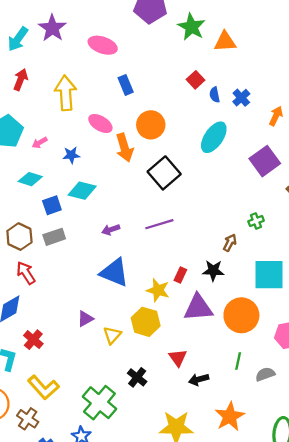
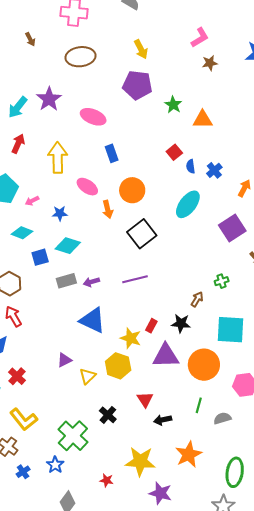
green star: (191, 27) -> (173, 105), size x0.7
orange arrow: (124, 148) -> (108, 209), size x0.7
gray rectangle: (54, 237) -> (66, 281), moved

